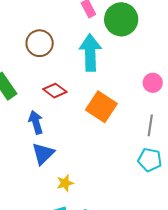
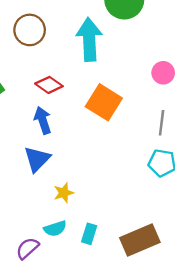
blue arrow: (36, 122) -> (43, 120), moved

